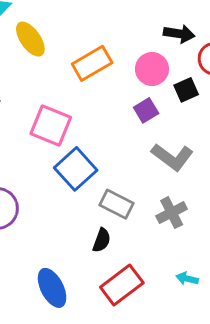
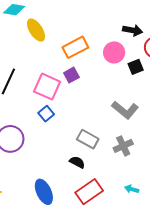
purple square: (146, 110) -> (71, 75), moved
blue square: (76, 169) -> (46, 114), moved, size x0.6
black semicircle: (102, 240) -> (77, 162), turned -84

